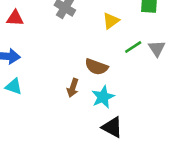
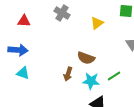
green line: (133, 47) -> (114, 76), moved
cyan star: (103, 97) -> (91, 81), turned 30

